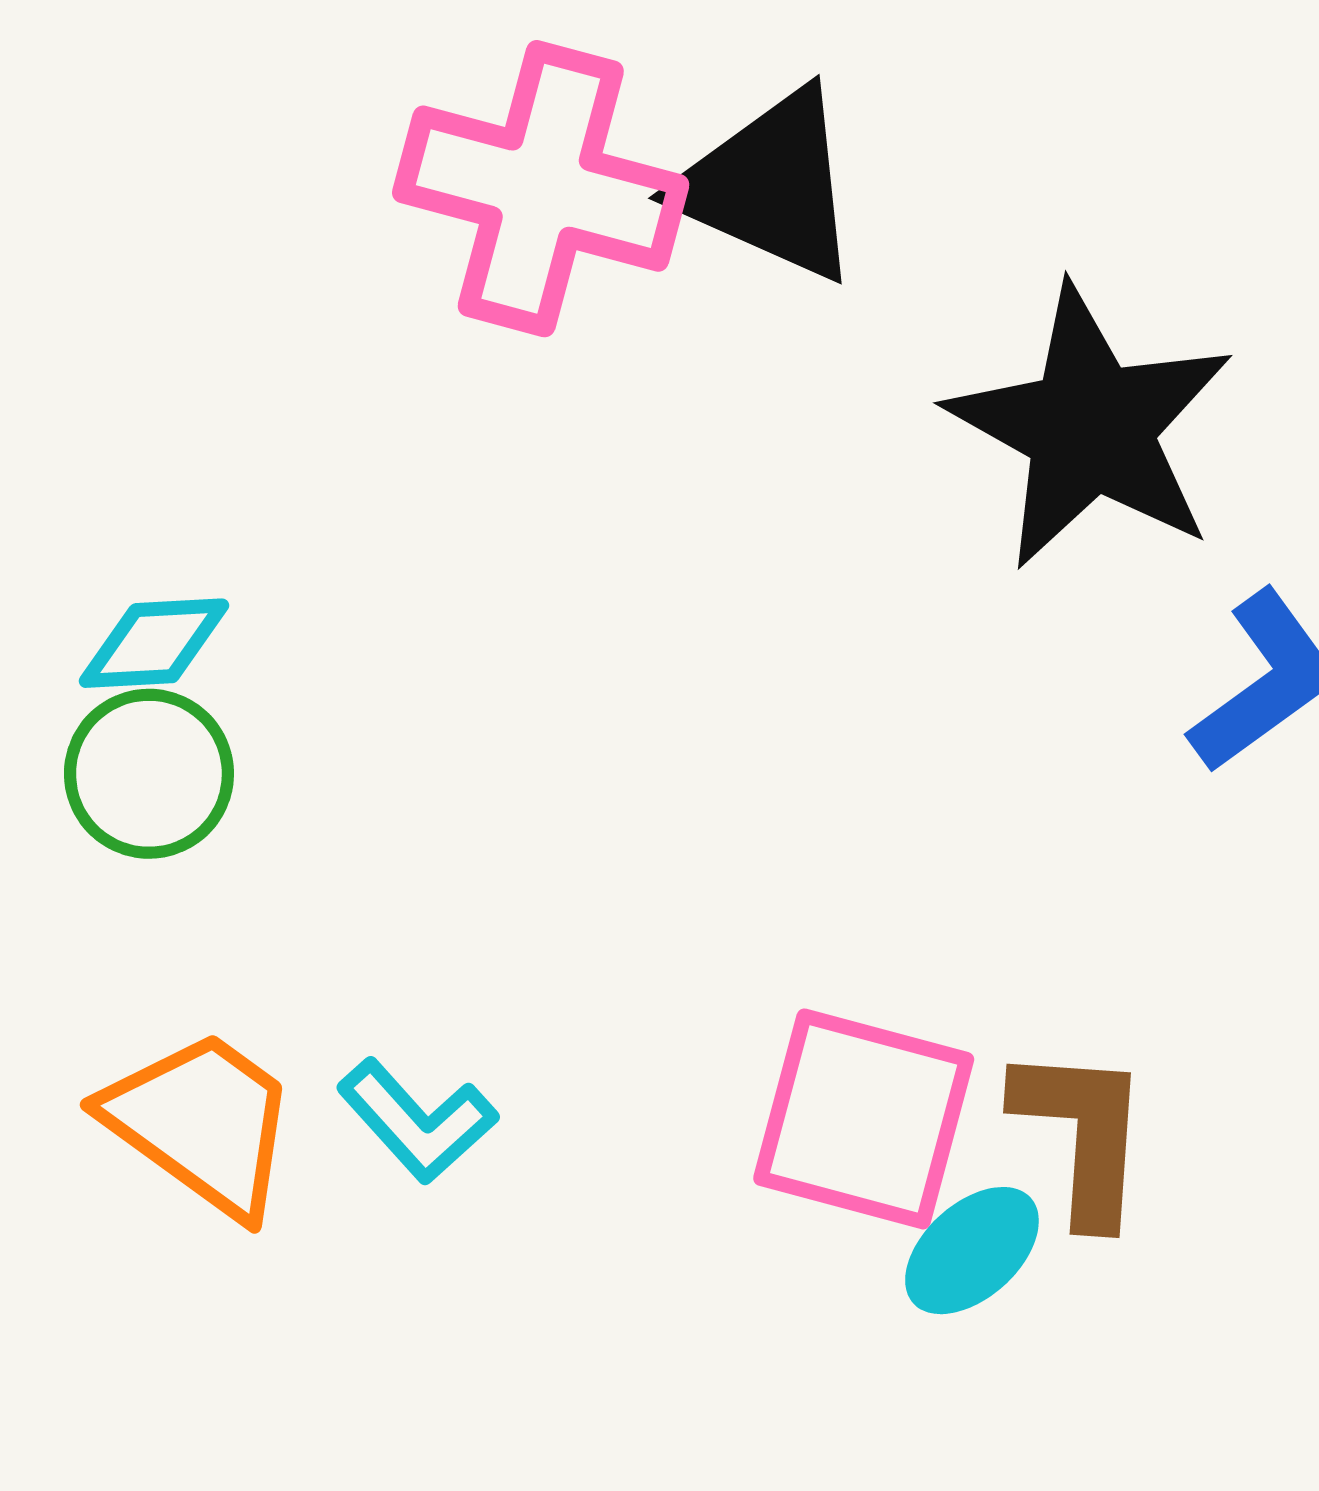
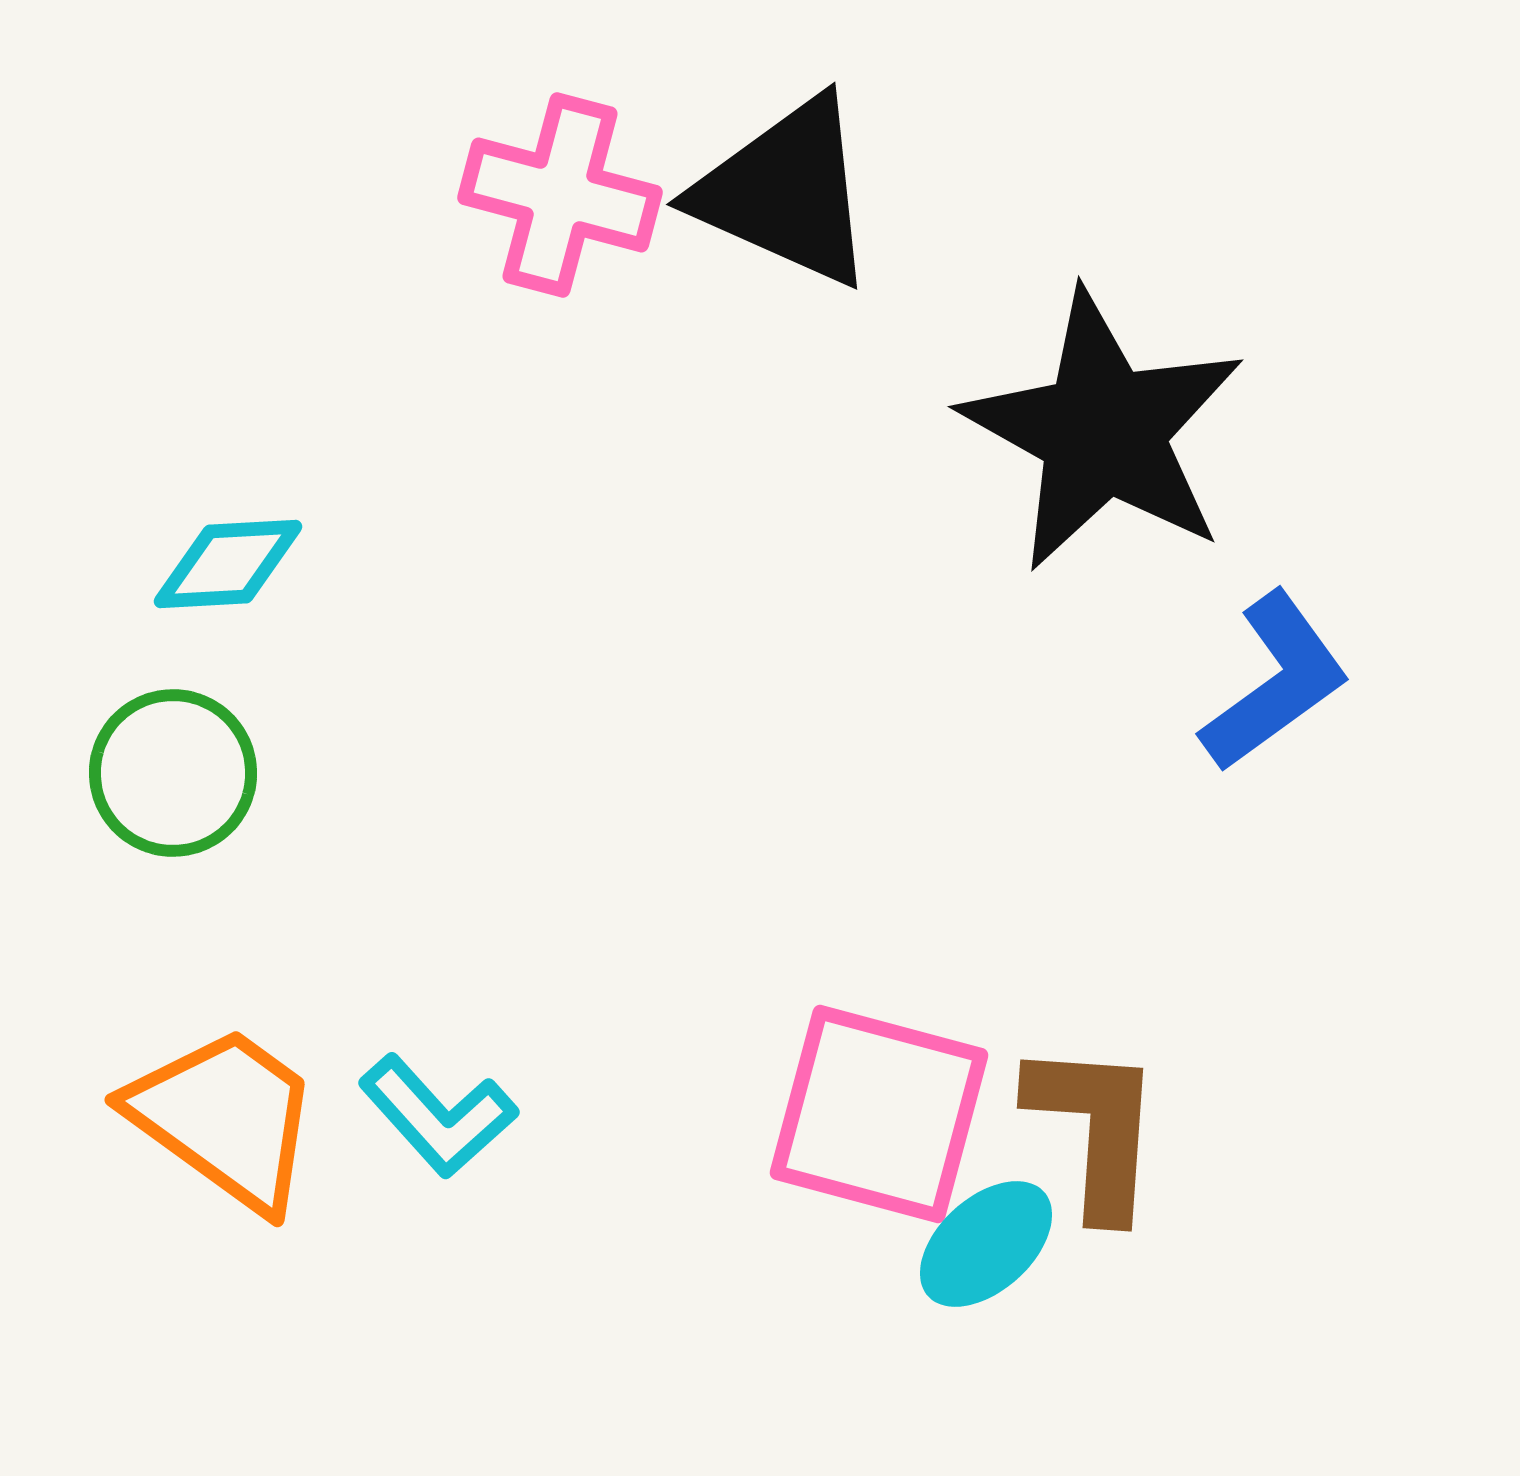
pink cross: (541, 189) -> (560, 195), size x0.7
cyan diamond: (154, 643) -> (228, 564), moved

